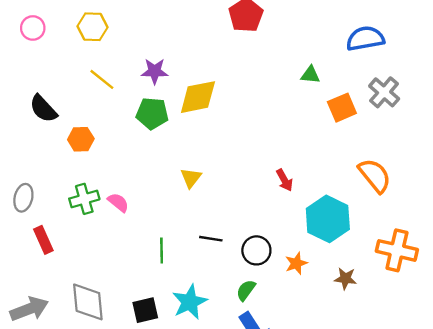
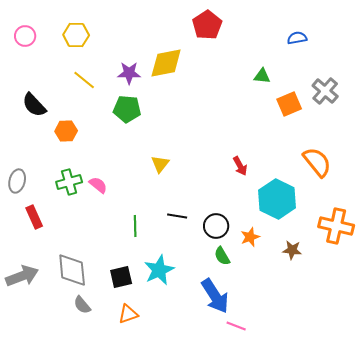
blue semicircle: (365, 38) -> (297, 38), moved, size x0.6
yellow diamond: (198, 97) -> (166, 63), moved
green semicircle: (246, 290) -> (222, 256), moved, turned -66

